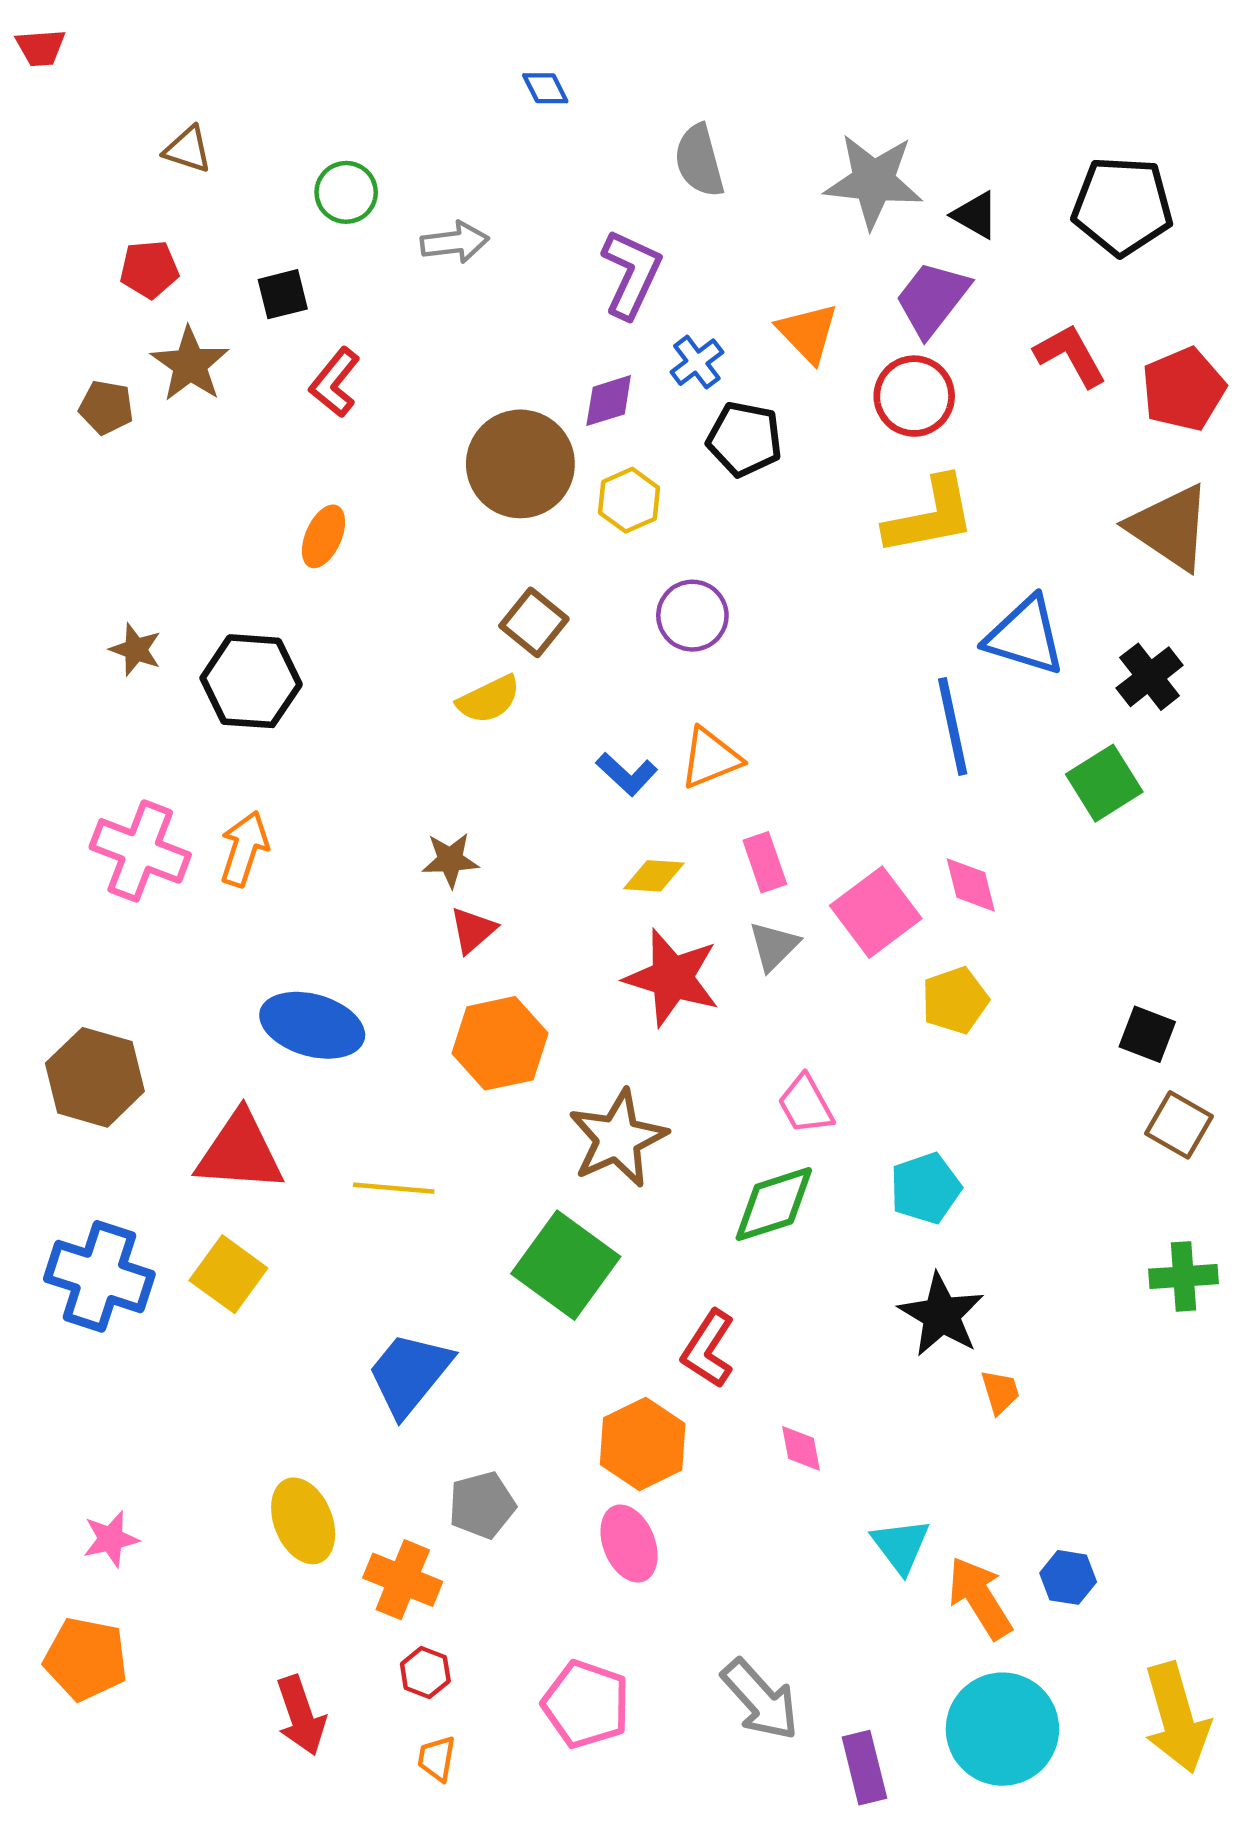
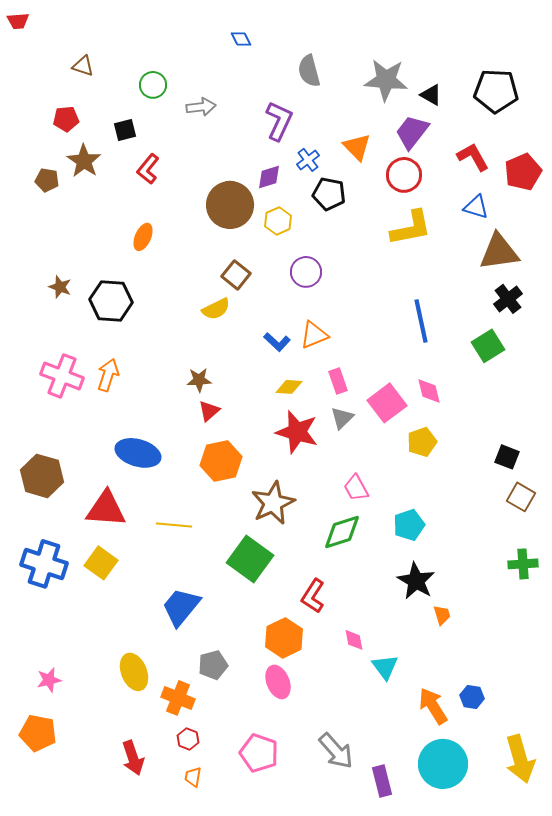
brown triangle: (1170, 527) -> (499, 252), moved, turned -42
blue triangle: (1025, 636) -> (476, 207), moved, size x0.7
cyan triangle: (901, 1546) -> (385, 667), moved

